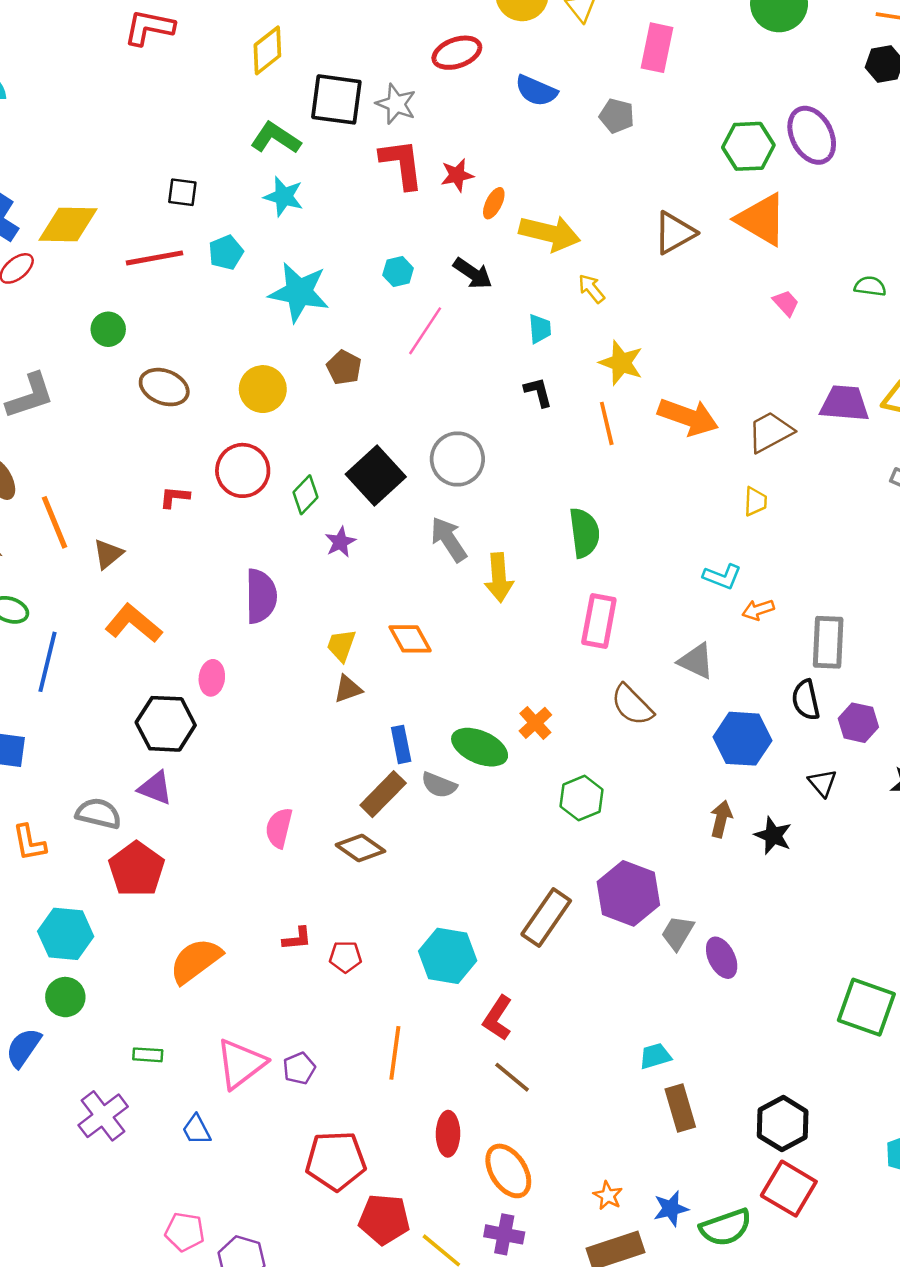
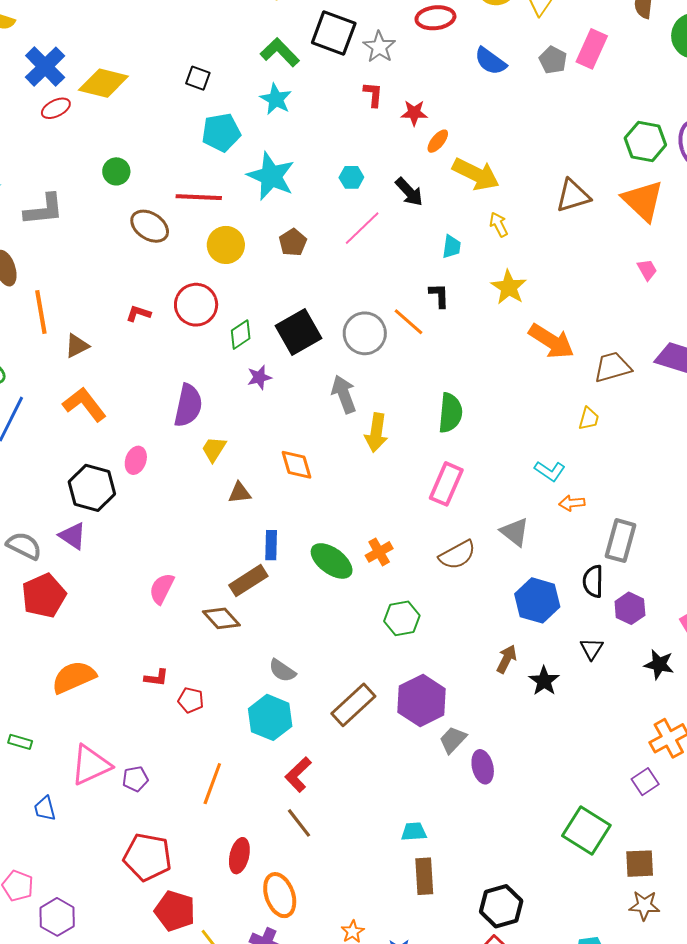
gray pentagon: (617, 116) -> (553, 60), moved
red L-shape: (402, 164) -> (373, 94), size x0.6
cyan pentagon: (226, 252) -> (221, 132), size x1.4
red line: (154, 258) -> (199, 197), moved
orange line: (607, 423) -> (409, 322), moved, turned -48
yellow trapezoid: (341, 645) -> (214, 449), moved
brown semicircle: (632, 705) -> (457, 555), turned -87
gray semicircle: (439, 785) -> (282, 671), moved

